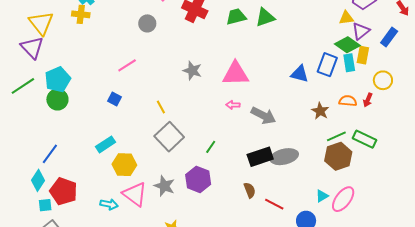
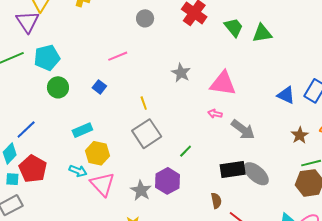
green trapezoid: (236, 17) -> (234, 27), turned 55
green circle: (57, 99) -> (58, 87), moved
gray ellipse: (284, 157) -> (256, 174), turned 44
gray star: (164, 186) -> (141, 190), moved
cyan arrow: (109, 204) -> (78, 171), moved

